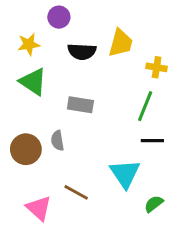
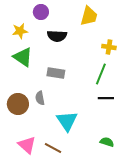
yellow trapezoid: (121, 43) -> (89, 16), moved
cyan triangle: (125, 174) -> (67, 121), moved
brown line: (76, 192) -> (53, 148), moved
green semicircle: (154, 204) -> (107, 142), turned 56

